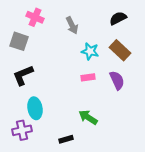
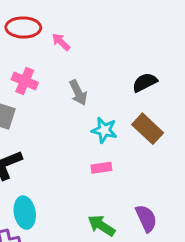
purple semicircle: (117, 80) -> (146, 218), moved

